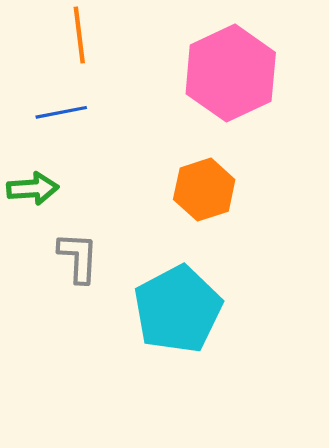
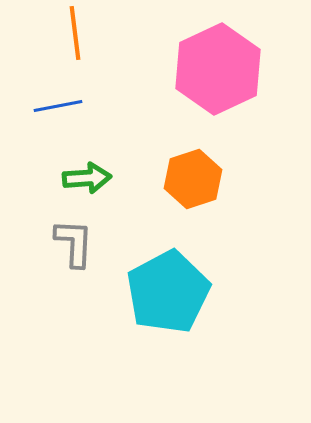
green arrow: (33, 189) -> (87, 178), moved

